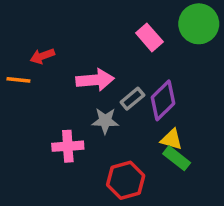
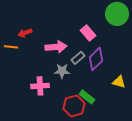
pink rectangle: (149, 37) -> (88, 33), moved
yellow triangle: (172, 139) -> (119, 82), moved
green rectangle: (177, 158) -> (87, 97), moved

